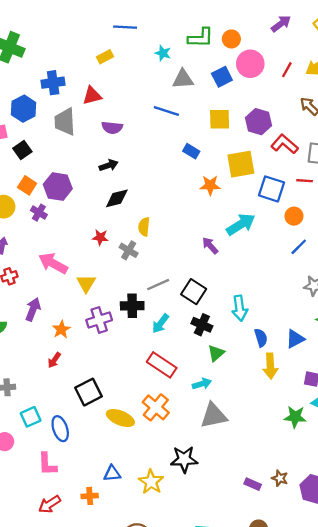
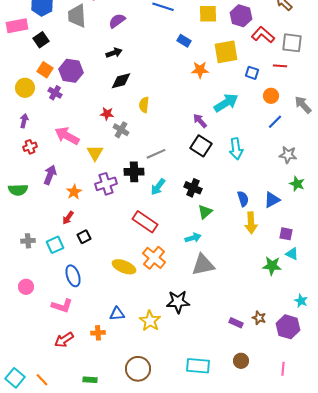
purple semicircle: (112, 128) -> (117, 21), turned 138
blue square: (272, 189) -> (252, 73), size x0.6
gray cross: (129, 250) -> (121, 130), moved
black square: (194, 292) -> (201, 146), moved
cyan arrow: (240, 308) -> (236, 149), moved
red rectangle: (162, 365) -> (145, 222), moved
black square: (88, 392) -> (84, 237), moved, size x0.6
cyan square: (31, 417) -> (55, 245), moved
pink L-shape: (47, 464) -> (62, 306), turned -70

